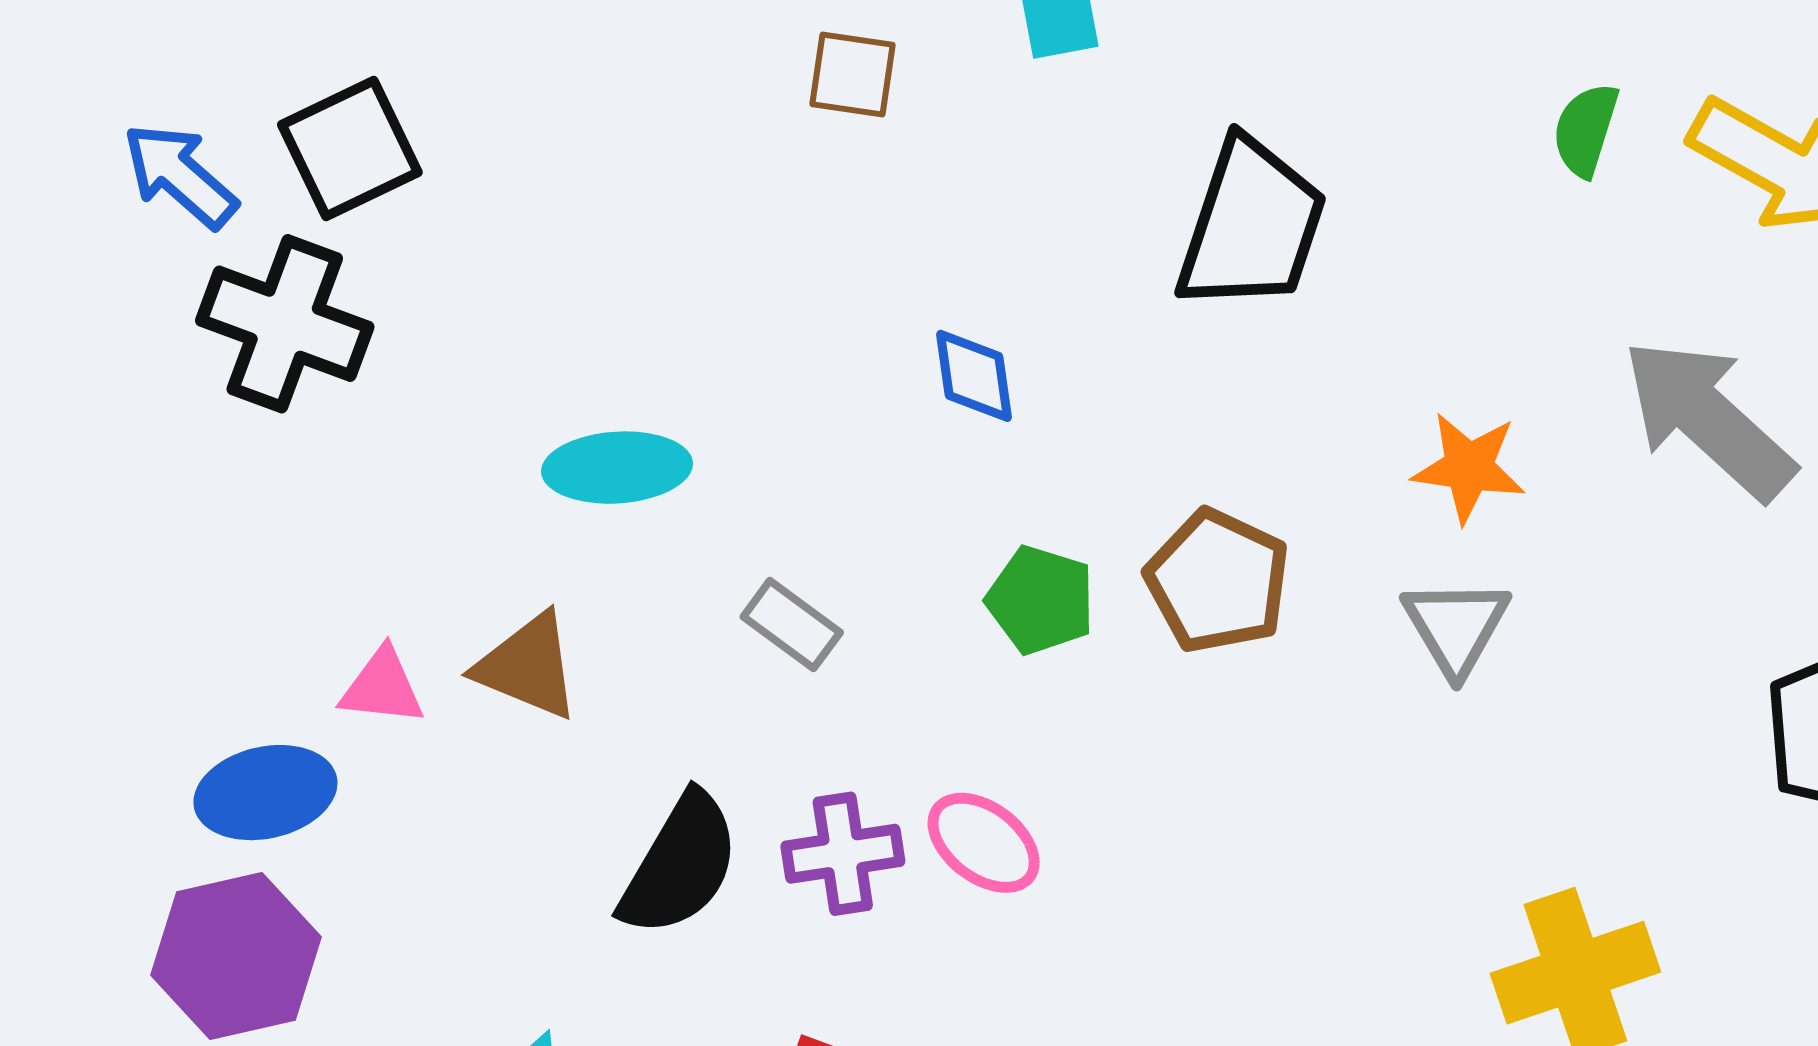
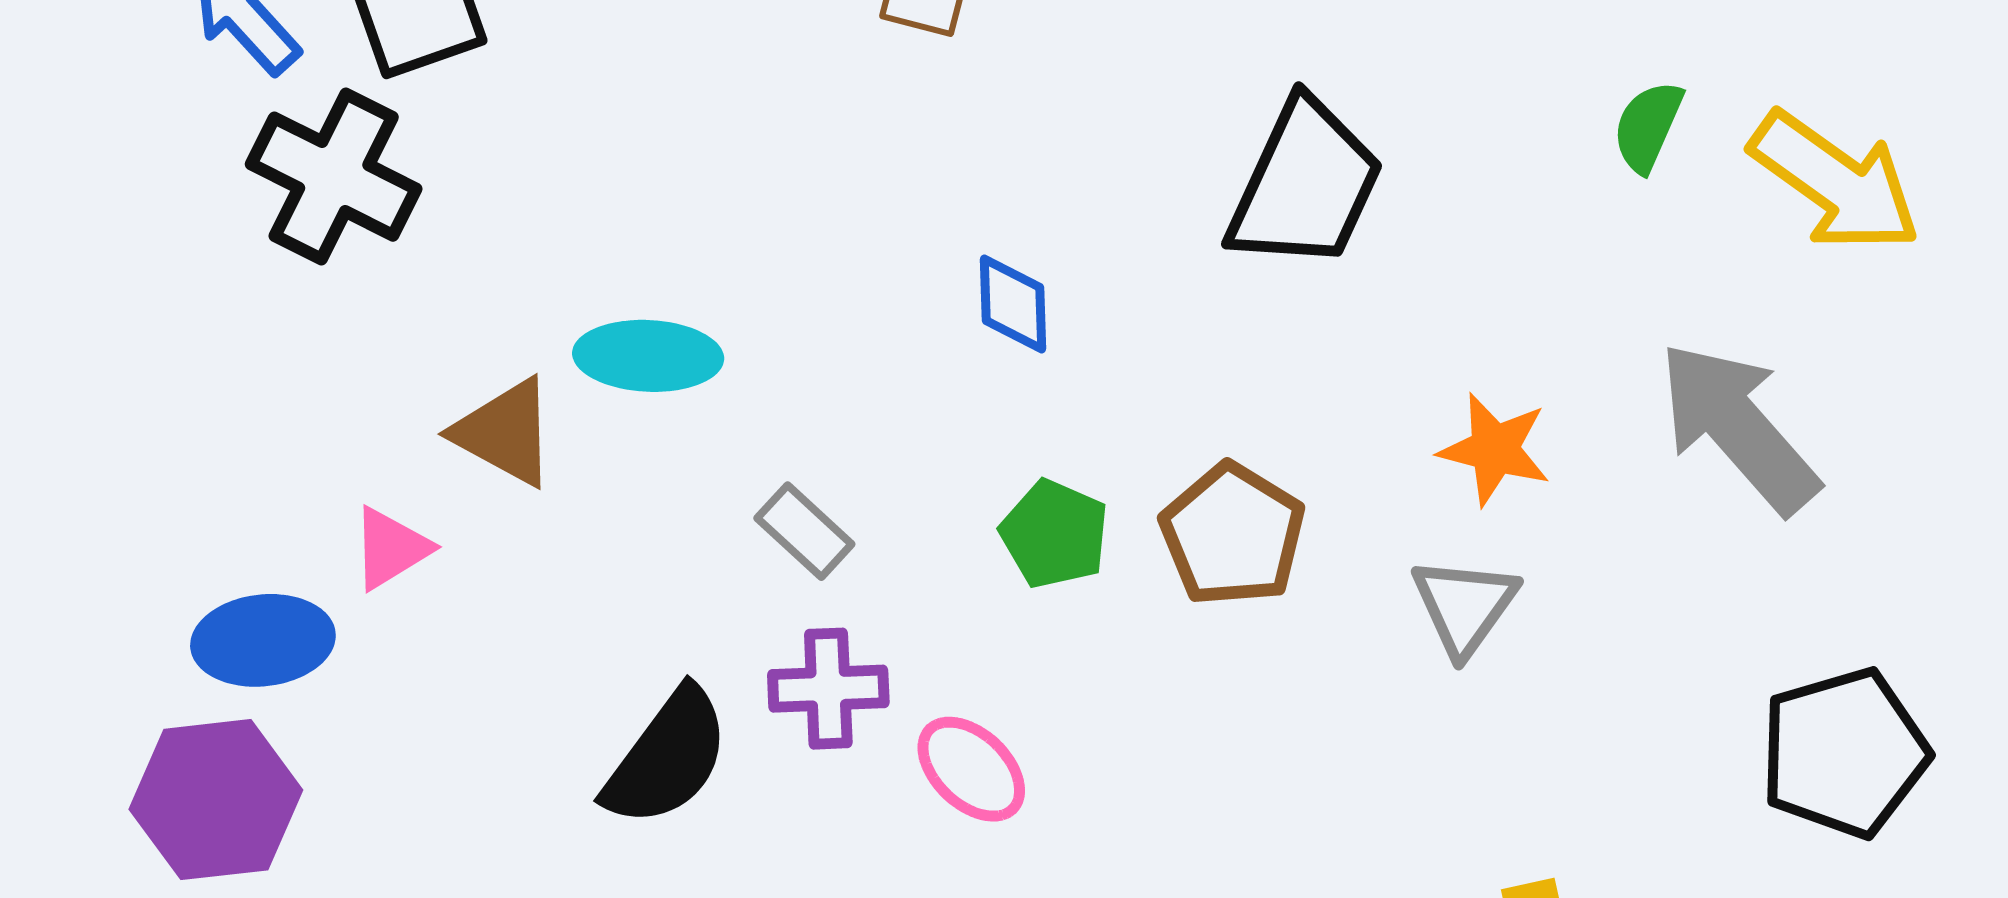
brown triangle: (528, 666) -> (505, 432), moved
pink triangle: (382, 687) -> (391, 548), turned -44
purple cross: (843, 854) -> (828, 689), moved

